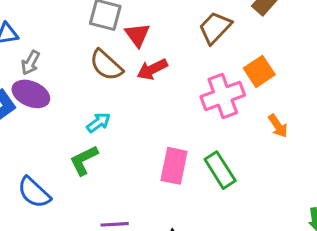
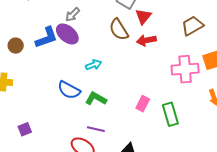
cyan arrow: (98, 122) -> (94, 65), moved
green L-shape: (84, 160) -> (96, 99), moved, turned 40
pink rectangle: (174, 166) -> (143, 104), size x0.7
blue semicircle: (34, 193) -> (69, 90), moved, turned -30

